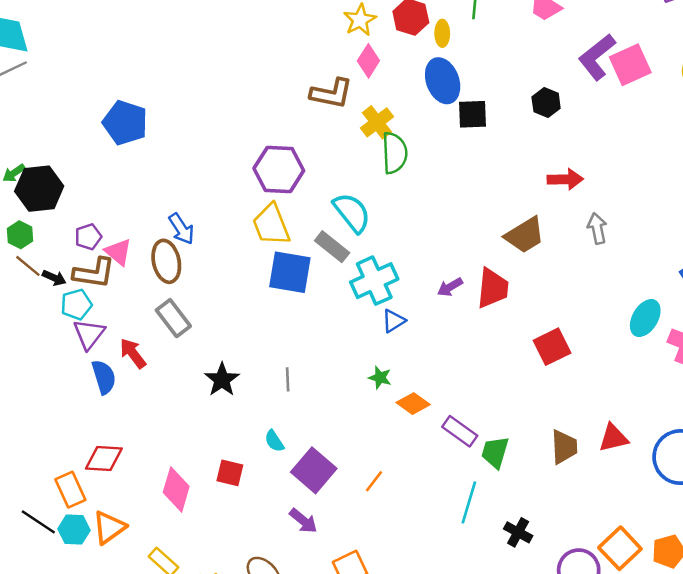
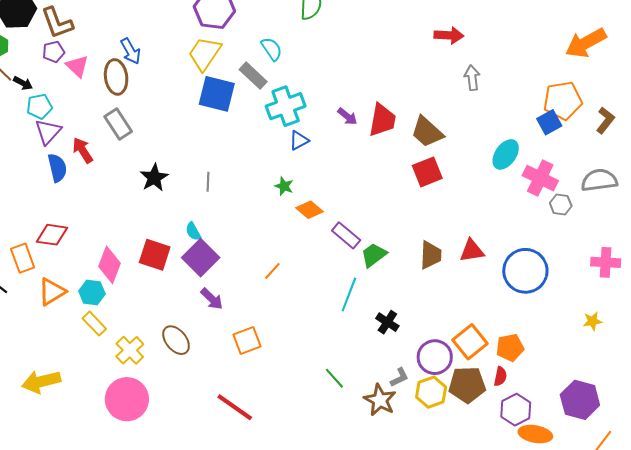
cyan semicircle: (352, 213) -> (272, 49), size x0.7
yellow trapezoid: (271, 225) -> (205, 54), turned 51
brown trapezoid: (525, 235) -> (427, 132), moved, turned 69
brown L-shape: (94, 273) -> (57, 23), moved, turned 57
purple arrow: (450, 287) -> (347, 116), turned -115
green trapezoid: (495, 452) -> (374, 255), turned 32
purple square: (314, 470) -> (201, 258), moved
red square: (230, 473) -> (155, 255), size x1.4
cyan hexagon: (74, 530) -> (92, 293), moved

